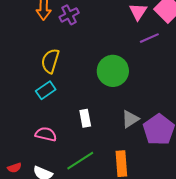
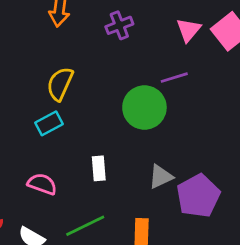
purple cross: (69, 15) -> (119, 25), moved
purple line: (149, 38) -> (174, 78), moved

